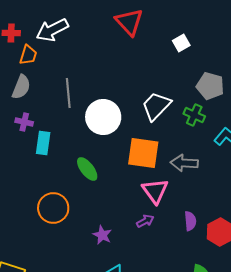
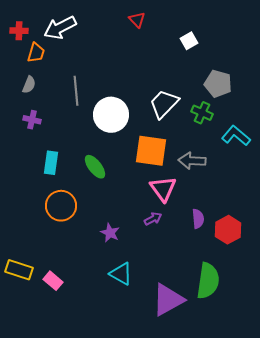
red triangle: (129, 22) -> (137, 20), size x0.6
gray semicircle: (21, 87) -> (29, 85), size x0.7
cyan rectangle: (43, 143) -> (51, 163), moved

